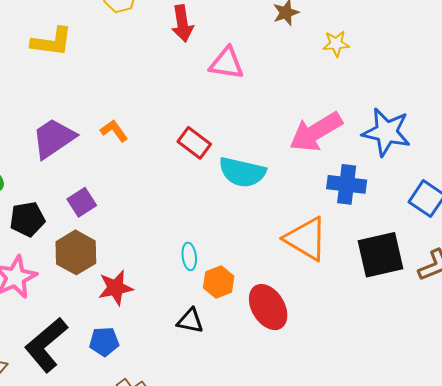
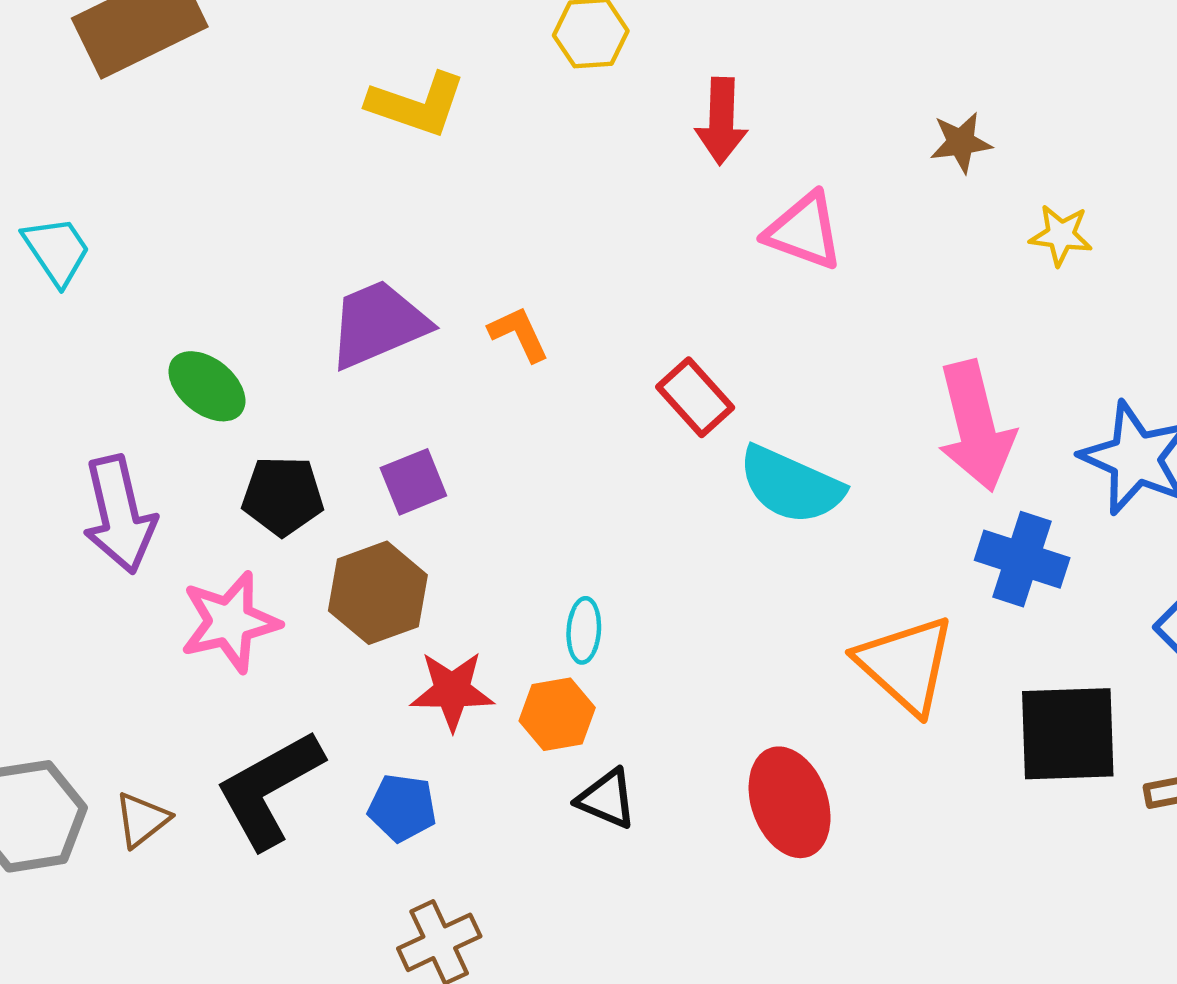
pink arrow: (316, 132) -> (976, 426), turned -84
cyan ellipse: (189, 256) -> (584, 630), moved
orange hexagon: (219, 282) -> (557, 714), moved

